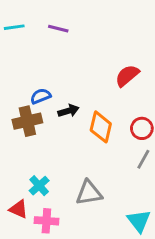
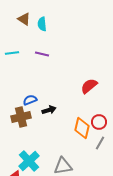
orange diamond: (101, 127) -> (82, 128), moved
cyan cross: (39, 186) -> (29, 161), size x1.5

